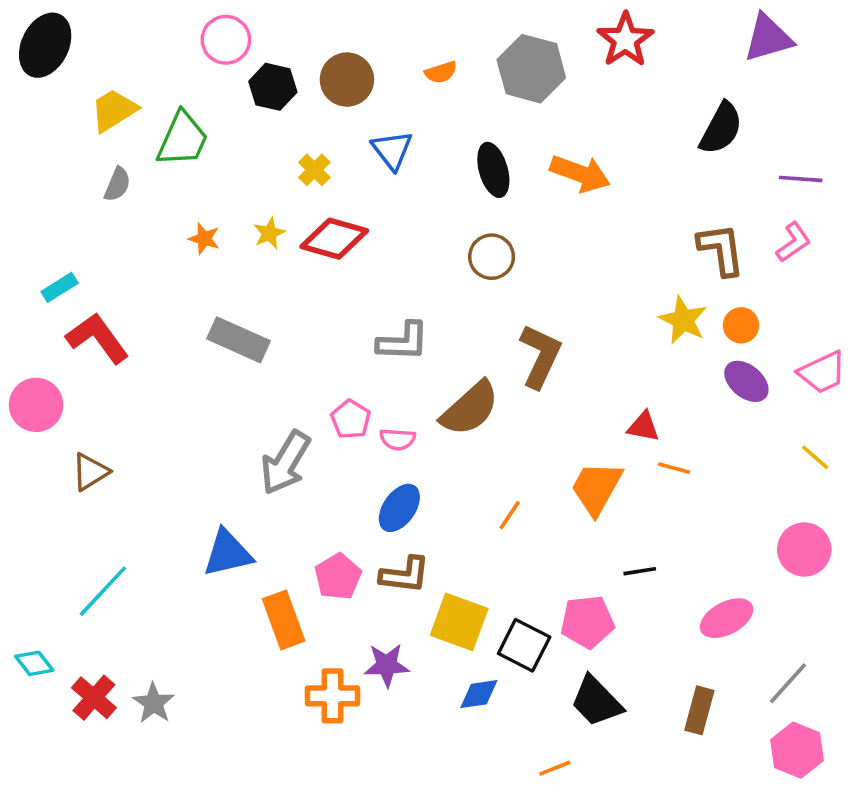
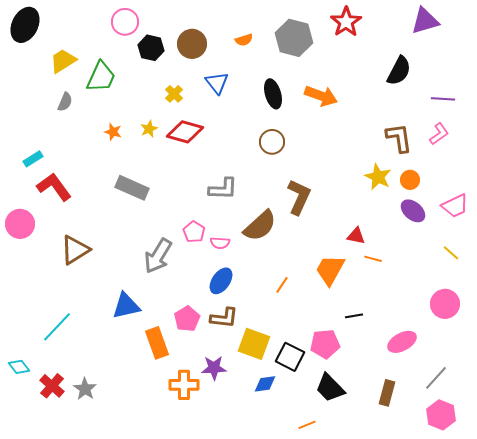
brown triangle: (90, 472) -> (75, 250), moved, size x1.4

